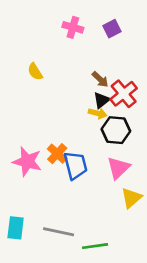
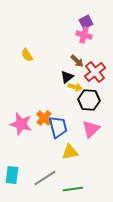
pink cross: (73, 27) -> (84, 35), moved
black triangle: (101, 100) -> (67, 77), moved
yellow triangle: (131, 198) -> (70, 152), moved, turned 30
gray line: (59, 232) -> (45, 178), turned -45

